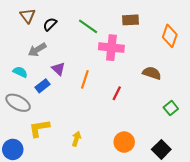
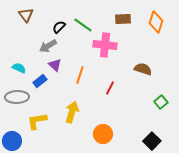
black semicircle: (50, 24) -> (59, 27), moved
orange diamond: (170, 36) -> (156, 22), moved
gray arrow: (37, 50) -> (48, 46), moved
gray ellipse: (18, 103) -> (17, 97), turned -30
yellow arrow: (76, 139) -> (72, 112), moved, size x1.5
orange circle: (124, 142) -> (103, 134), moved

